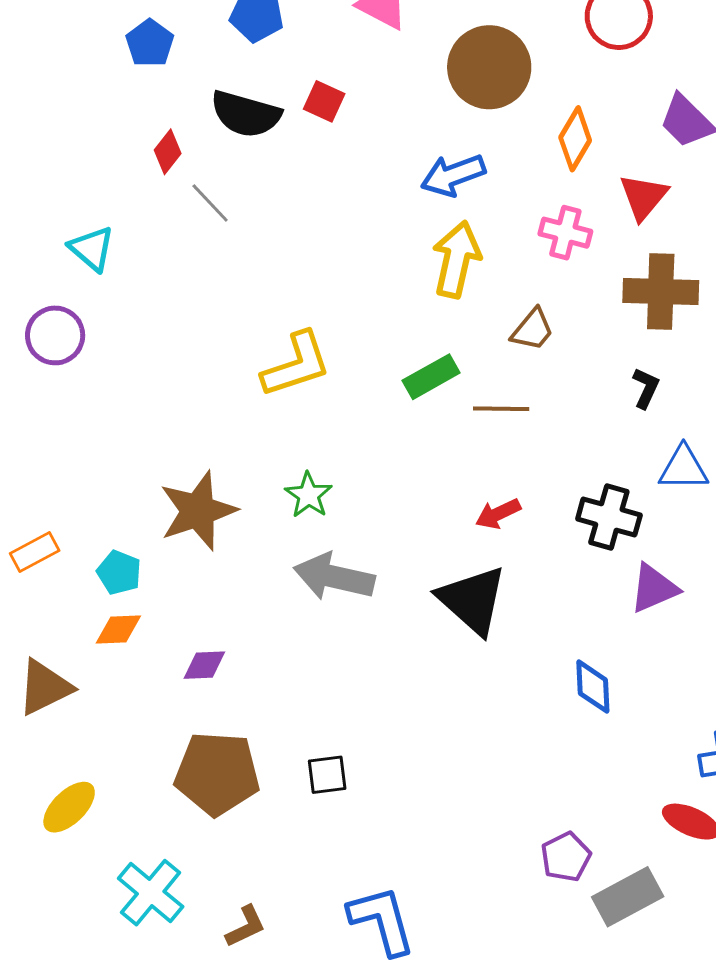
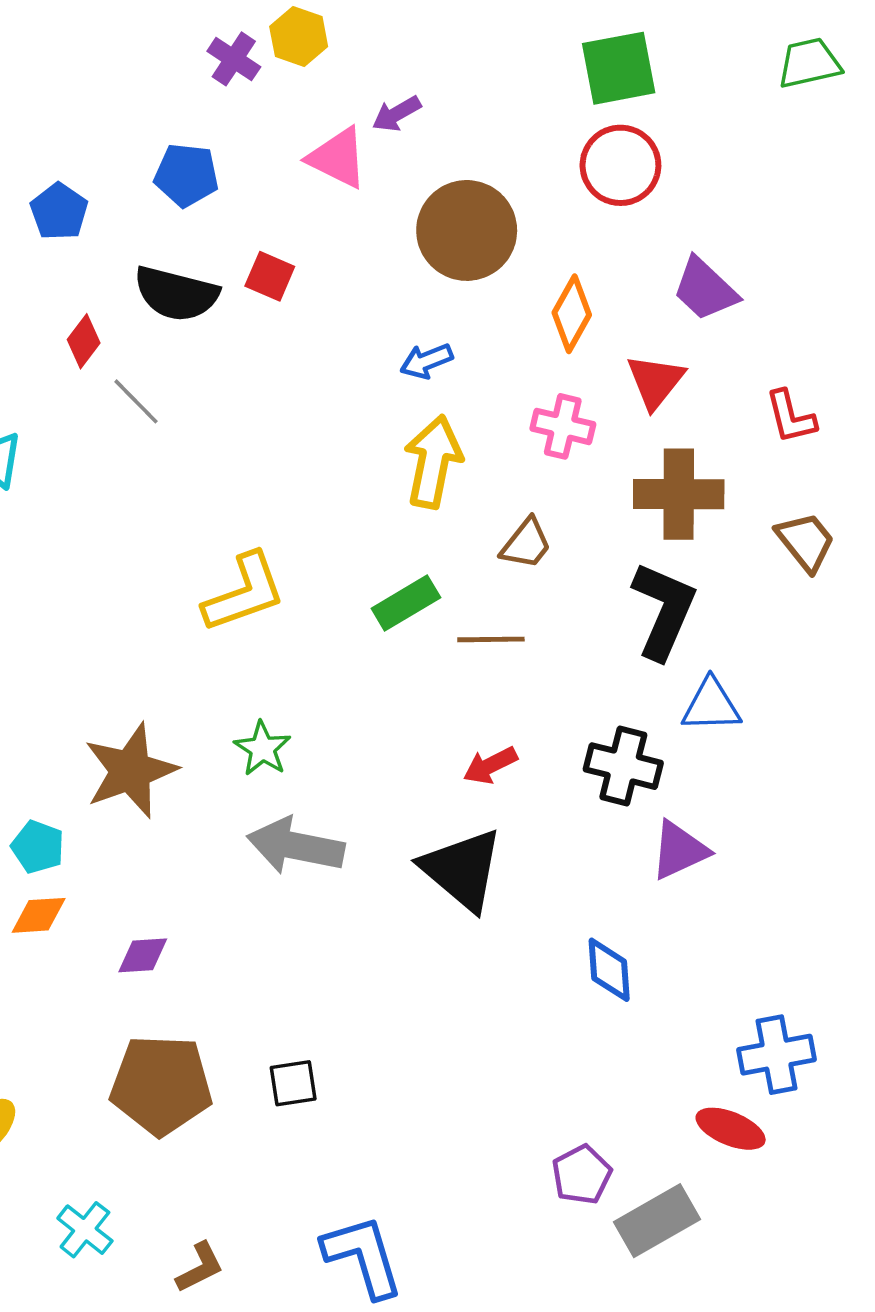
blue arrow: (453, 175) -> (426, 361), size x0.7
black L-shape: (646, 388) -> (664, 610), size x2.0
cyan cross: (151, 893) -> (85, 1230), size x0.7

